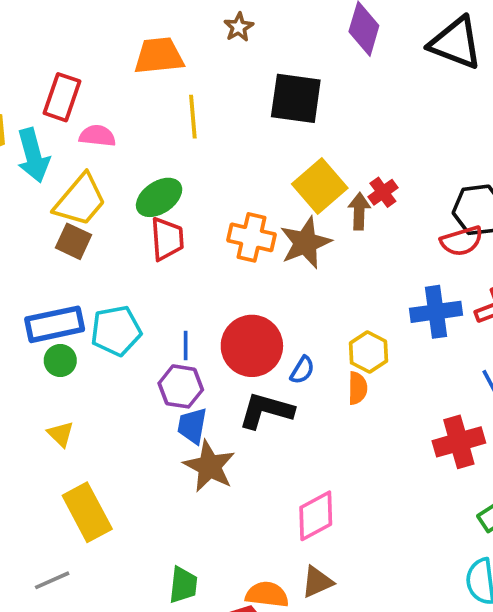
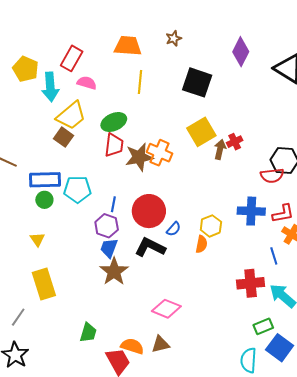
brown star: (305, 243) -> (139, 157), moved
pink diamond: (316, 516) -> (166, 309), turned 40
gray line: (52, 580) -> (18, 317), turned -42

